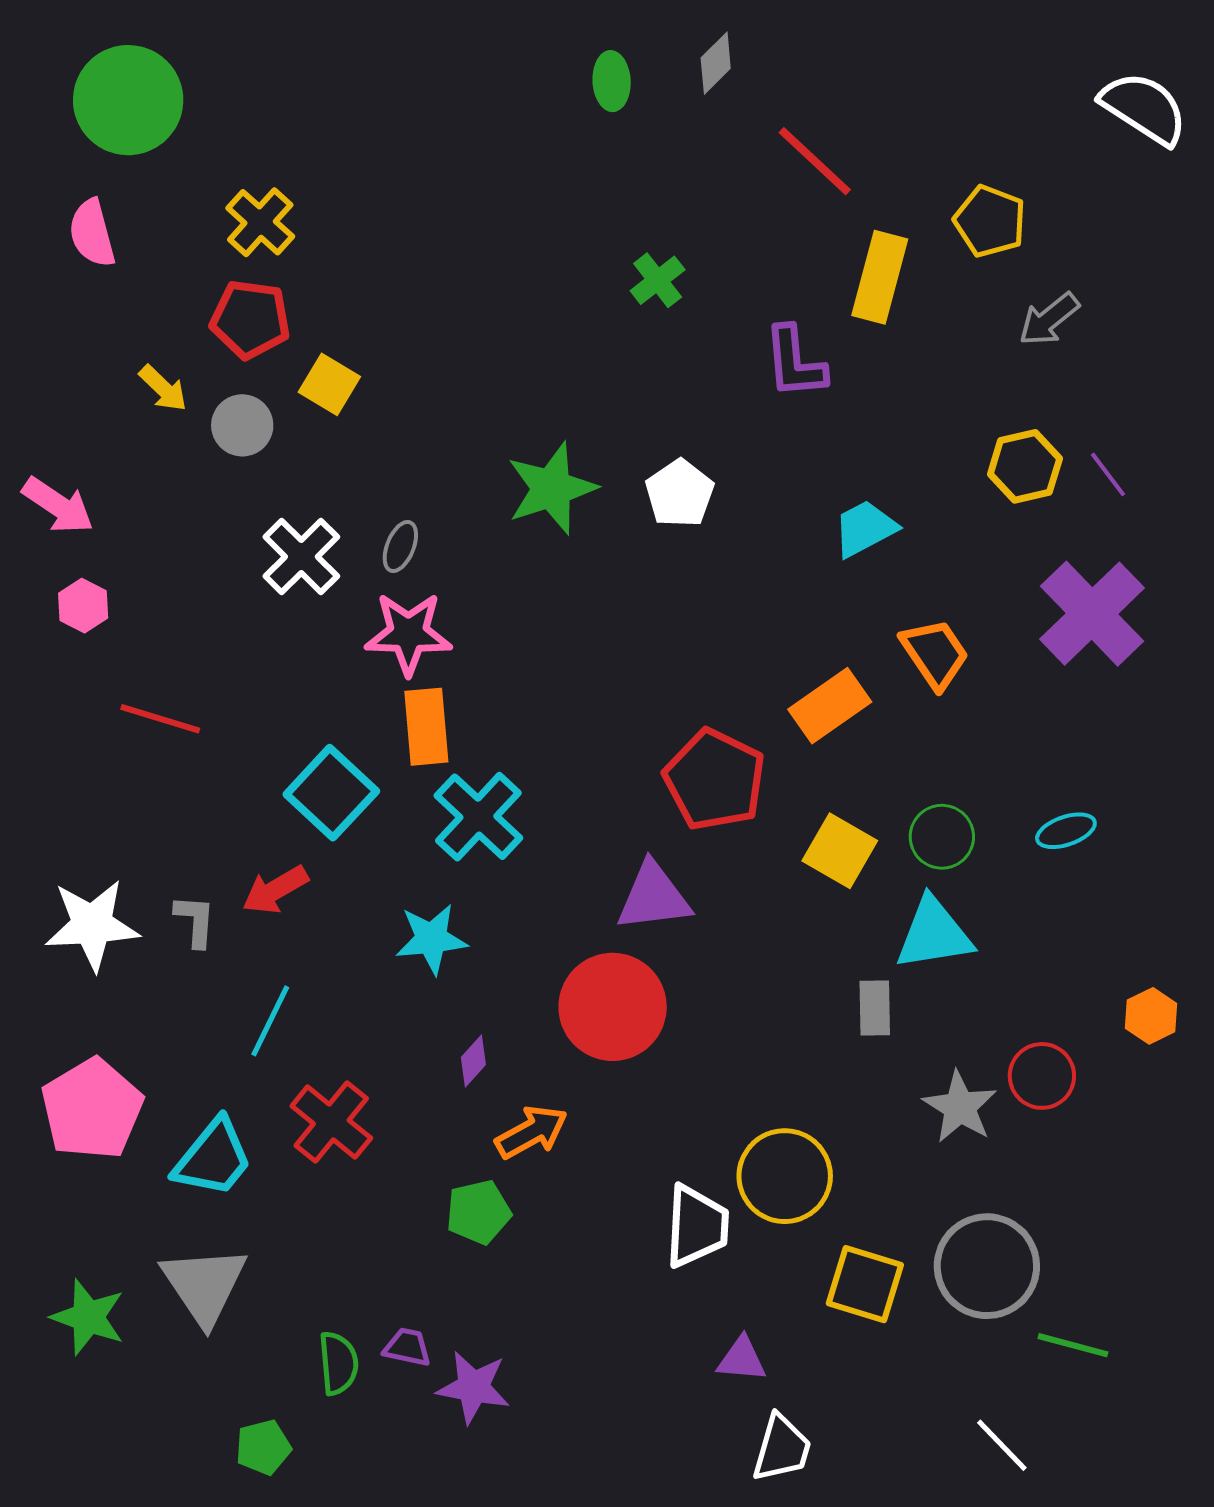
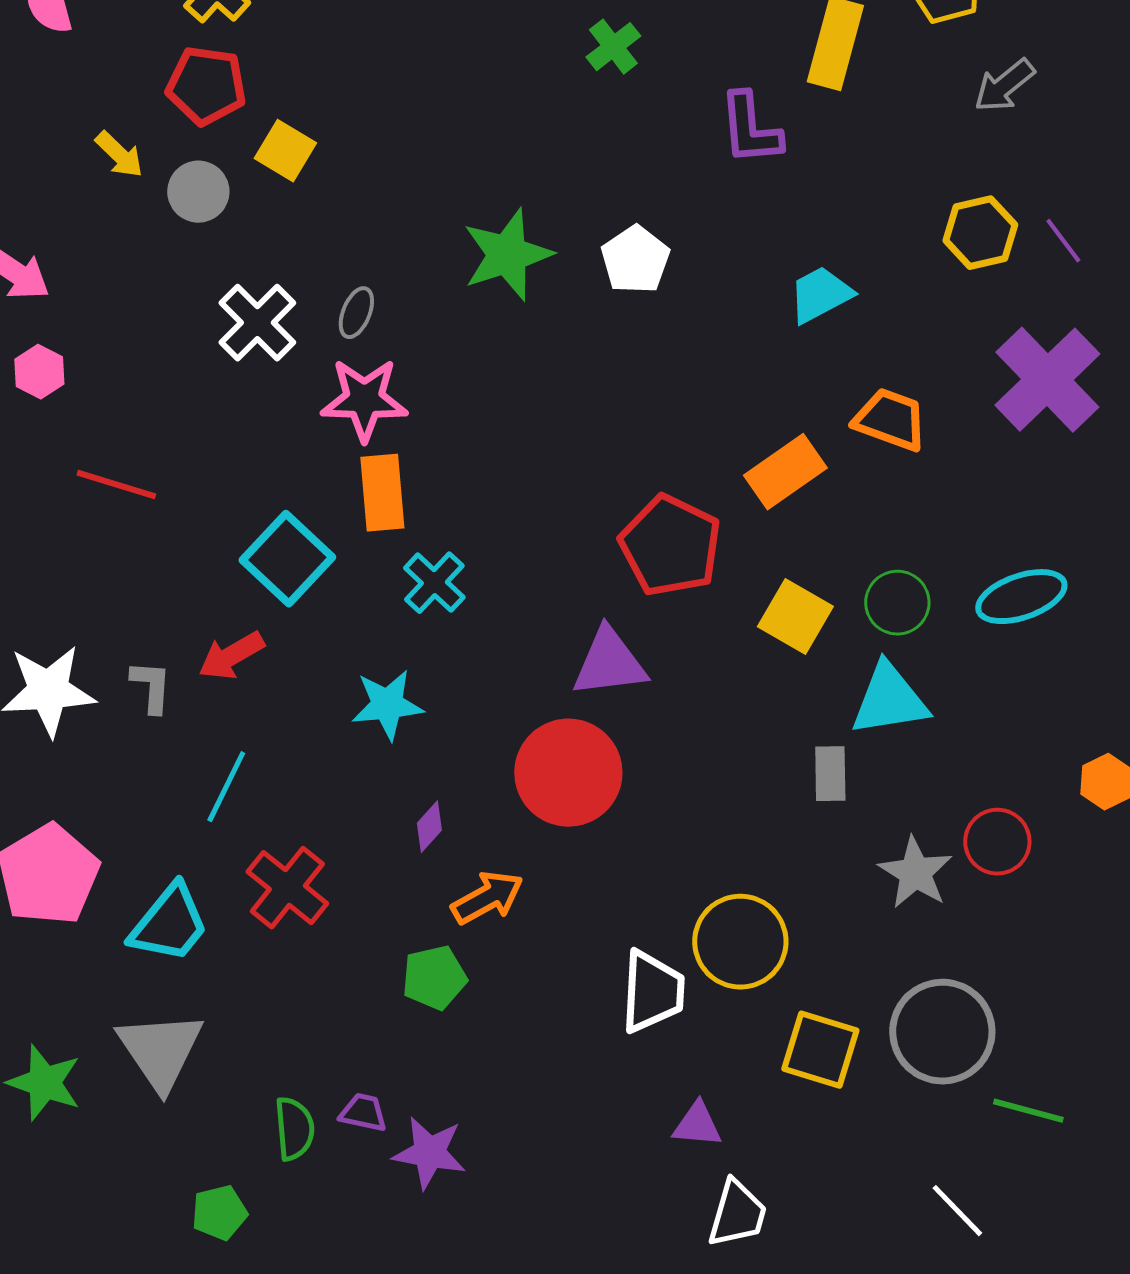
orange trapezoid: (935, 654) -> (890, 420), turned -36
cyan cross: (478, 817) -> (434, 583), size x0.7
cyan ellipse: (1066, 831) -> (1021, 597), size x1.5

